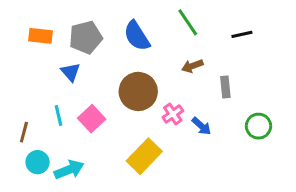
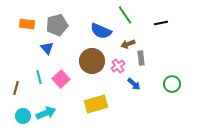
blue semicircle: (137, 36) -> (101, 31), moved, turned -35
gray rectangle: (225, 87) -> (141, 58), moved
pink cross: (173, 114) -> (118, 66), moved
yellow rectangle: (144, 156) -> (96, 104), turned 30
cyan circle: (38, 162) -> (23, 116), moved

